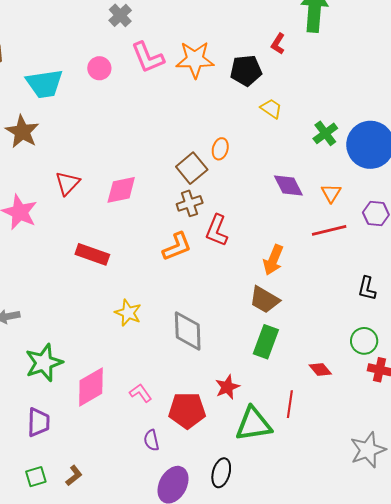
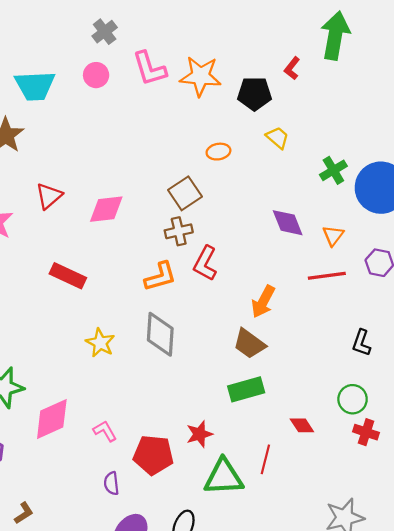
gray cross: (120, 15) -> (105, 32), moved
orange ellipse: (220, 149) -> (218, 152), moved, turned 60
gray diamond: (188, 331) -> (160, 334), moved
green rectangle: (266, 342) -> (246, 389), turned 48

